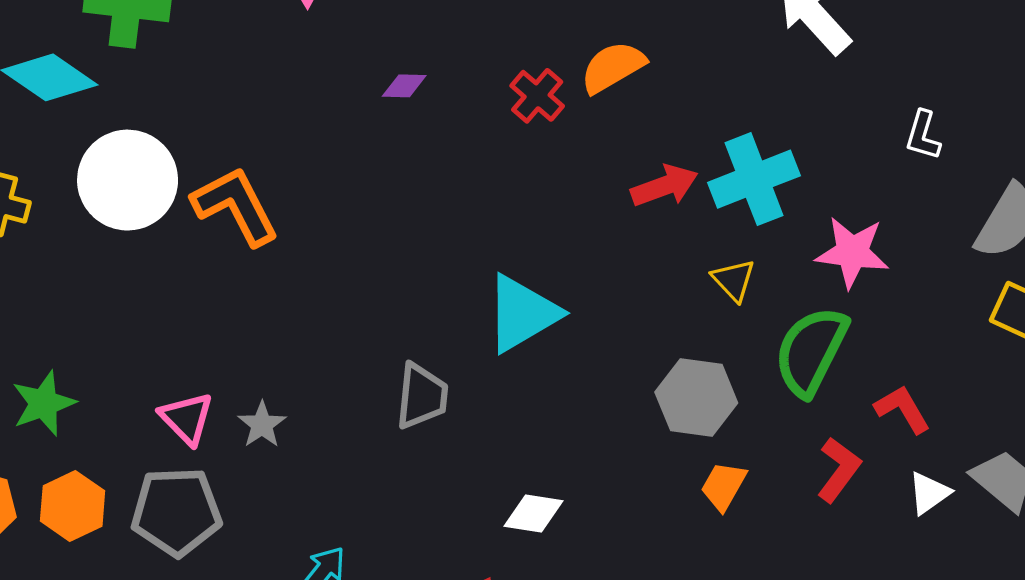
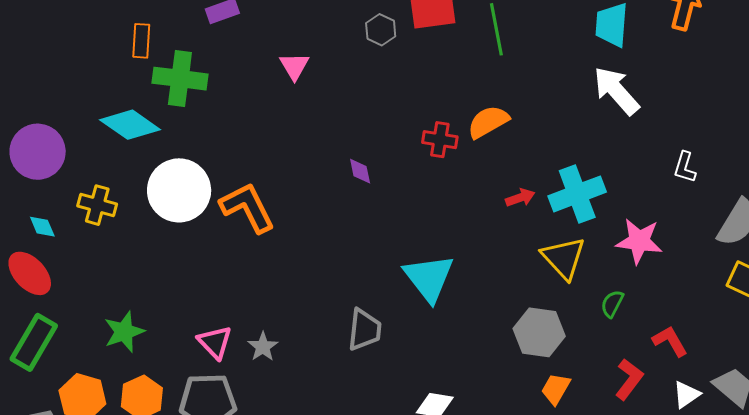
purple diamond: (404, 86) -> (360, 171), moved, turned 76
red cross: (537, 96) -> (440, 140), turned -32
red arrow: (664, 186) -> (520, 198), size x0.7
yellow triangle: (734, 280) -> (564, 258), size x1.6
cyan triangle: (522, 313) -> (429, 278), turned -38
green semicircle: (811, 351) -> (612, 304), size x0.5

